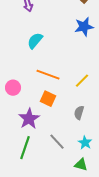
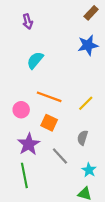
pink circle: (13, 88) -> (21, 110), moved
gray line: (57, 142) -> (60, 156), moved
green line: (25, 148) -> (24, 175), turned -30

